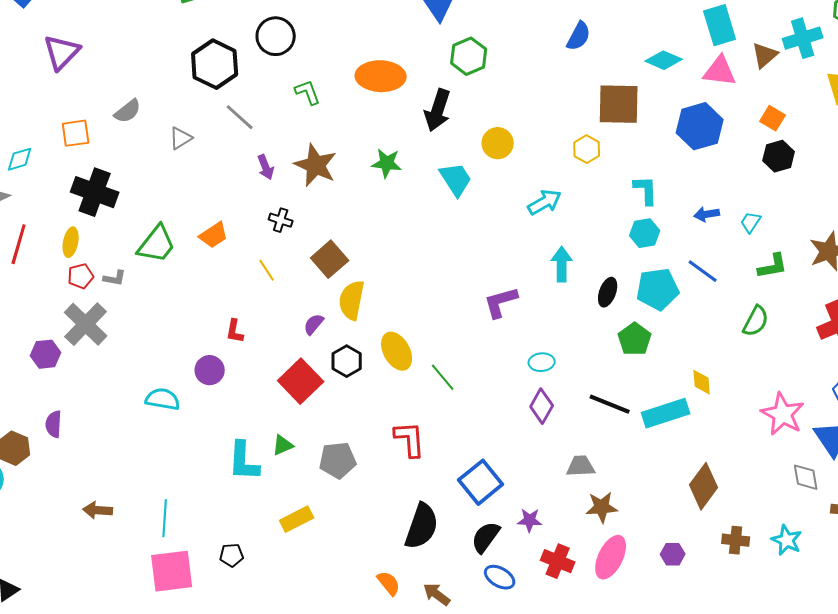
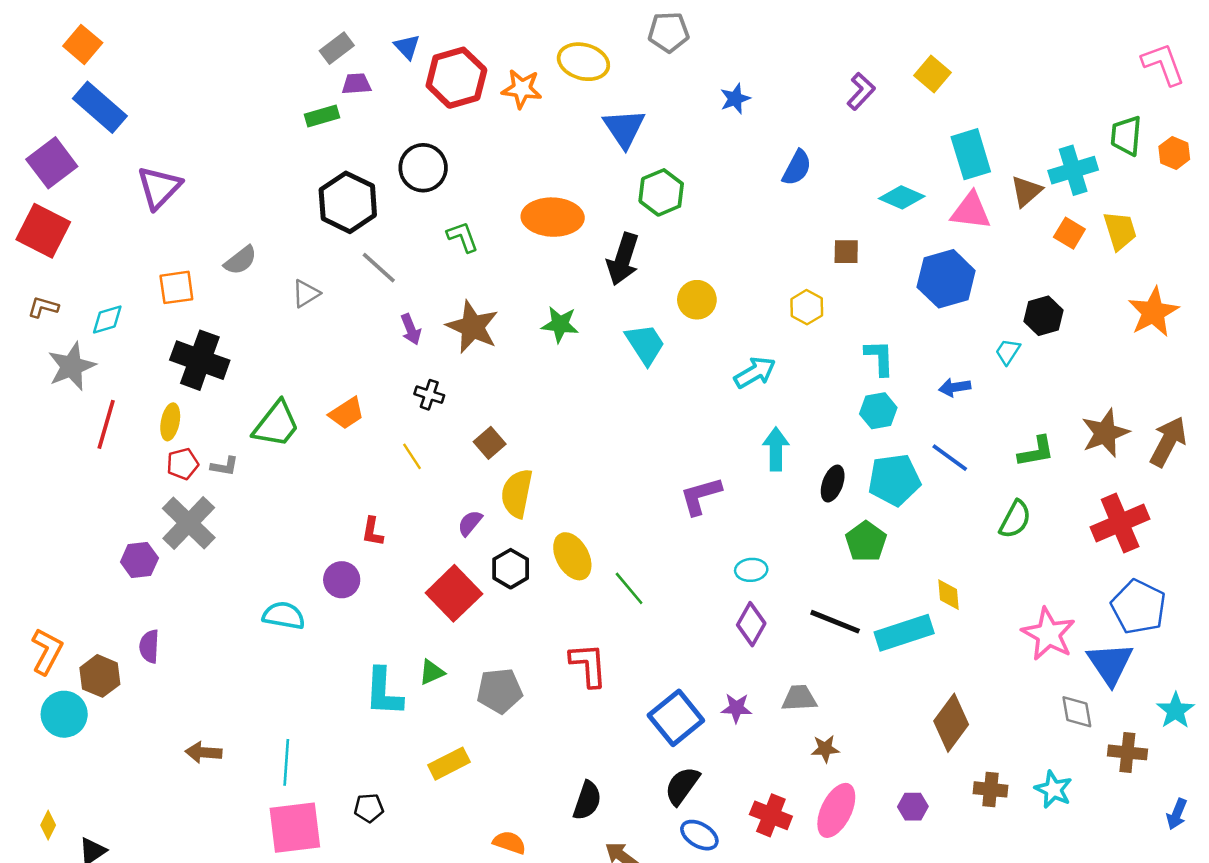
brown square: (619, 104) -> (846, 252), size x0.5
orange square: (773, 118) -> (1069, 233), moved
cyan trapezoid: (751, 222) -> (1008, 352), moved
brown square: (330, 259) -> (490, 443), size x0.7
brown star: (602, 507) -> (825, 749), size x0.7
purple star: (530, 520) -> (736, 708), moved
black semicircle: (422, 526) -> (587, 801), moved, size x0.7
orange semicircle: (389, 583) -> (509, 842), moved, turned -32

